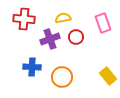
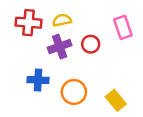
yellow semicircle: (63, 18) -> (62, 20), moved
yellow rectangle: (108, 76) -> (116, 100), moved

